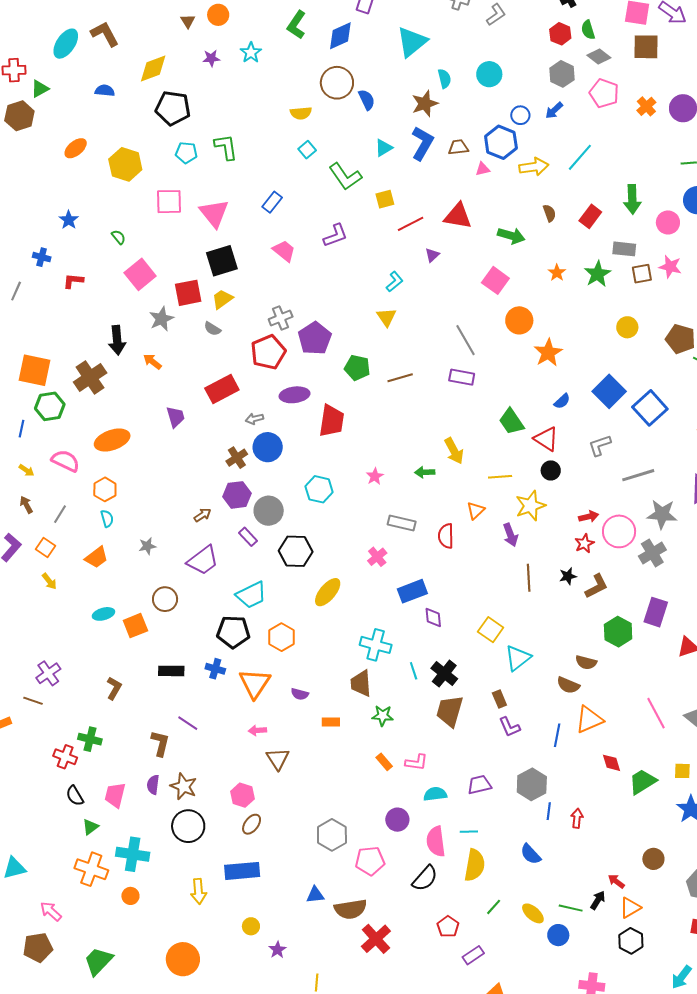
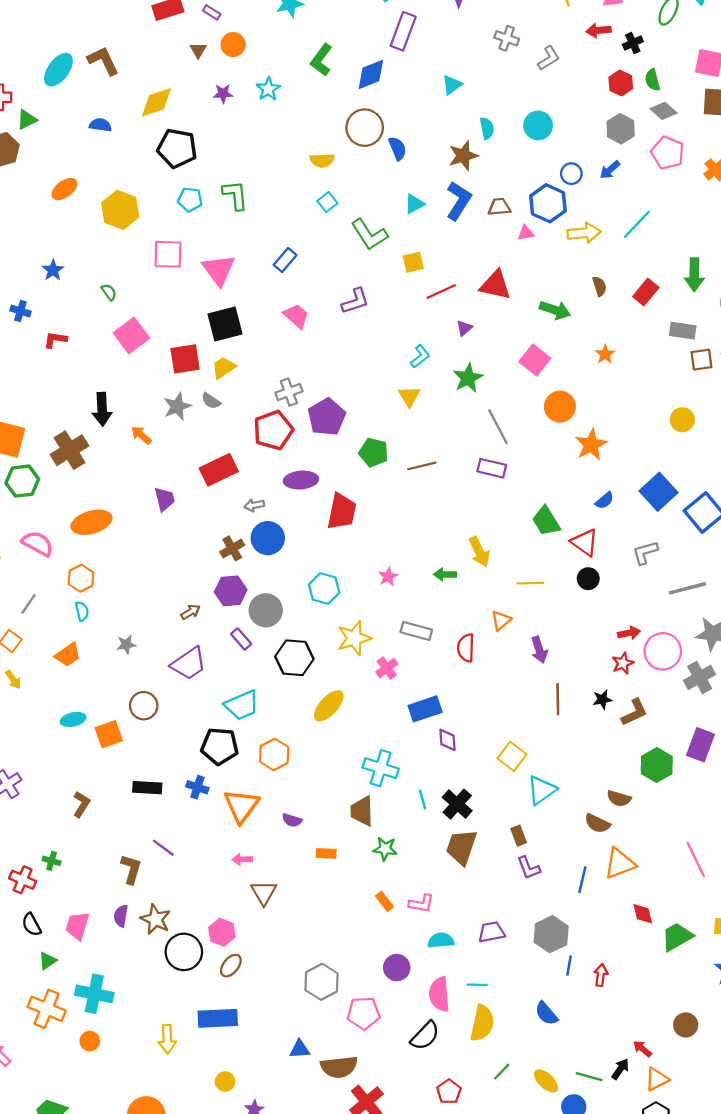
cyan triangle: (412, 42) -> (452, 85), size x0.6
green star: (598, 274) -> (468, 378), moved
gray star: (161, 319) -> (177, 406), moved
yellow star: (530, 506) -> (354, 638), moved
green cross: (90, 739) -> (52, 861), size x0.7
black circle: (188, 826) -> (184, 952), moved

